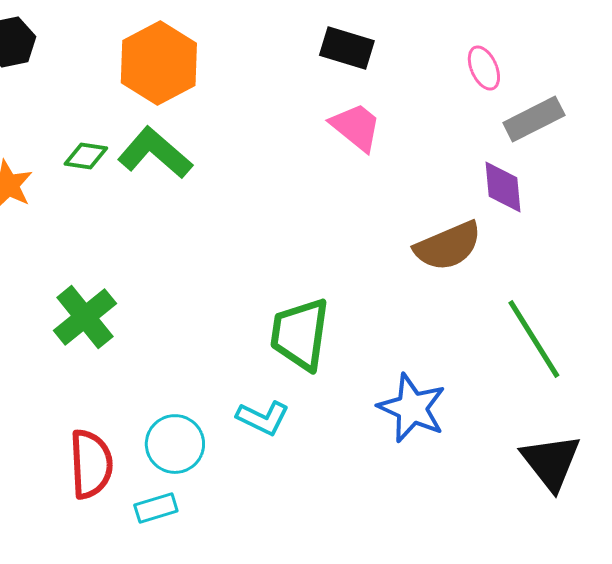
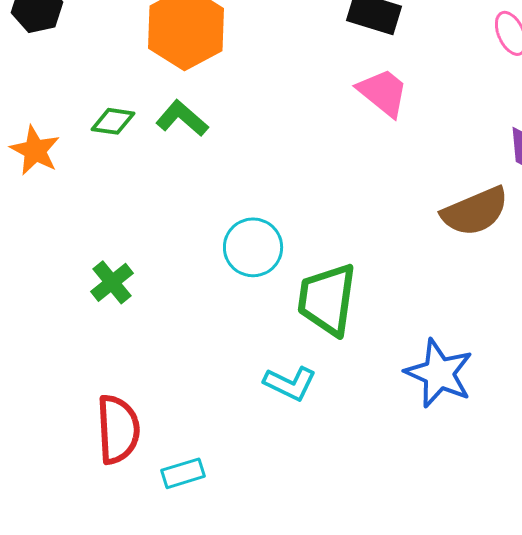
green L-shape: (155, 153) -> (182, 118), size x0.7
green cross: (85, 317) -> (112, 282), size x0.7
cyan circle: (175, 444) -> (253, 247), moved

